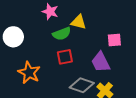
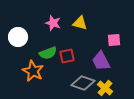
pink star: (50, 12) -> (53, 23), moved
green semicircle: (62, 34) -> (48, 53), moved

